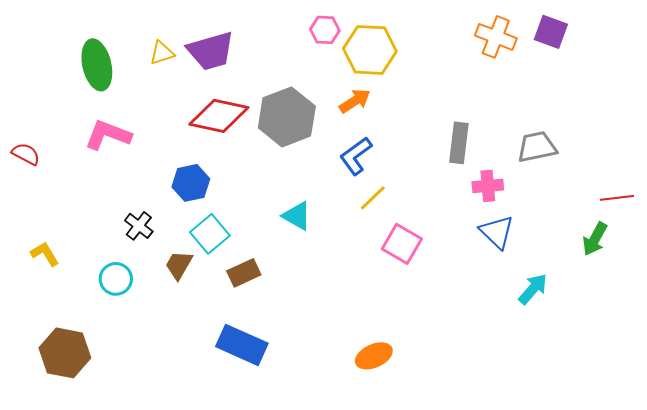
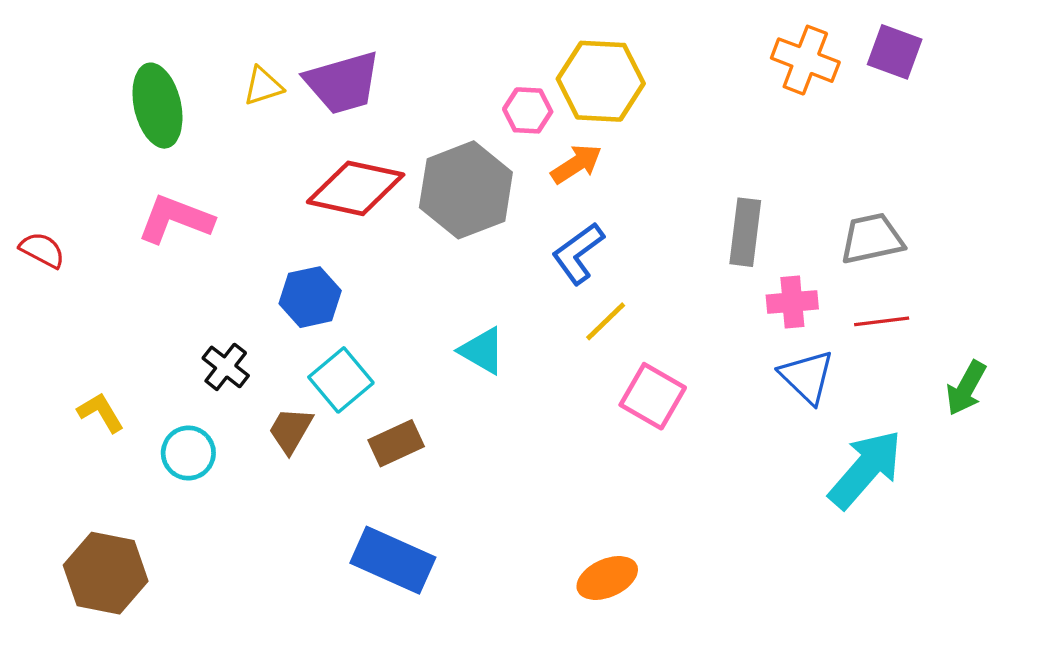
pink hexagon: (325, 30) -> (528, 110), moved
red line: (617, 198) -> (882, 321), moved
yellow L-shape: (45, 254) -> (101, 412), moved
cyan arrow: (533, 289) -> (865, 469), size x1.6

